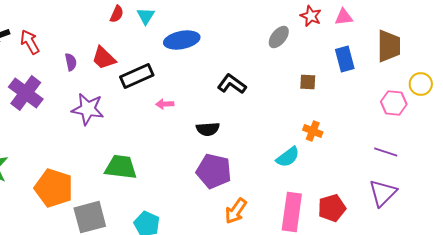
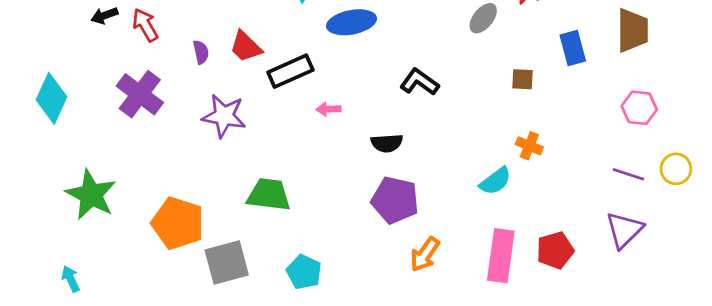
yellow circle: (421, 84) -> (676, 169), moved

